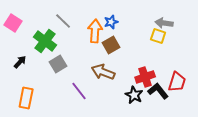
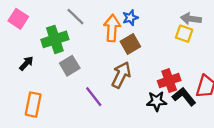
green cross: (45, 41) -> (55, 39), turned 35
brown arrow: (103, 72) -> (121, 75), turned 95
black star: (134, 95) -> (157, 101), turned -30

